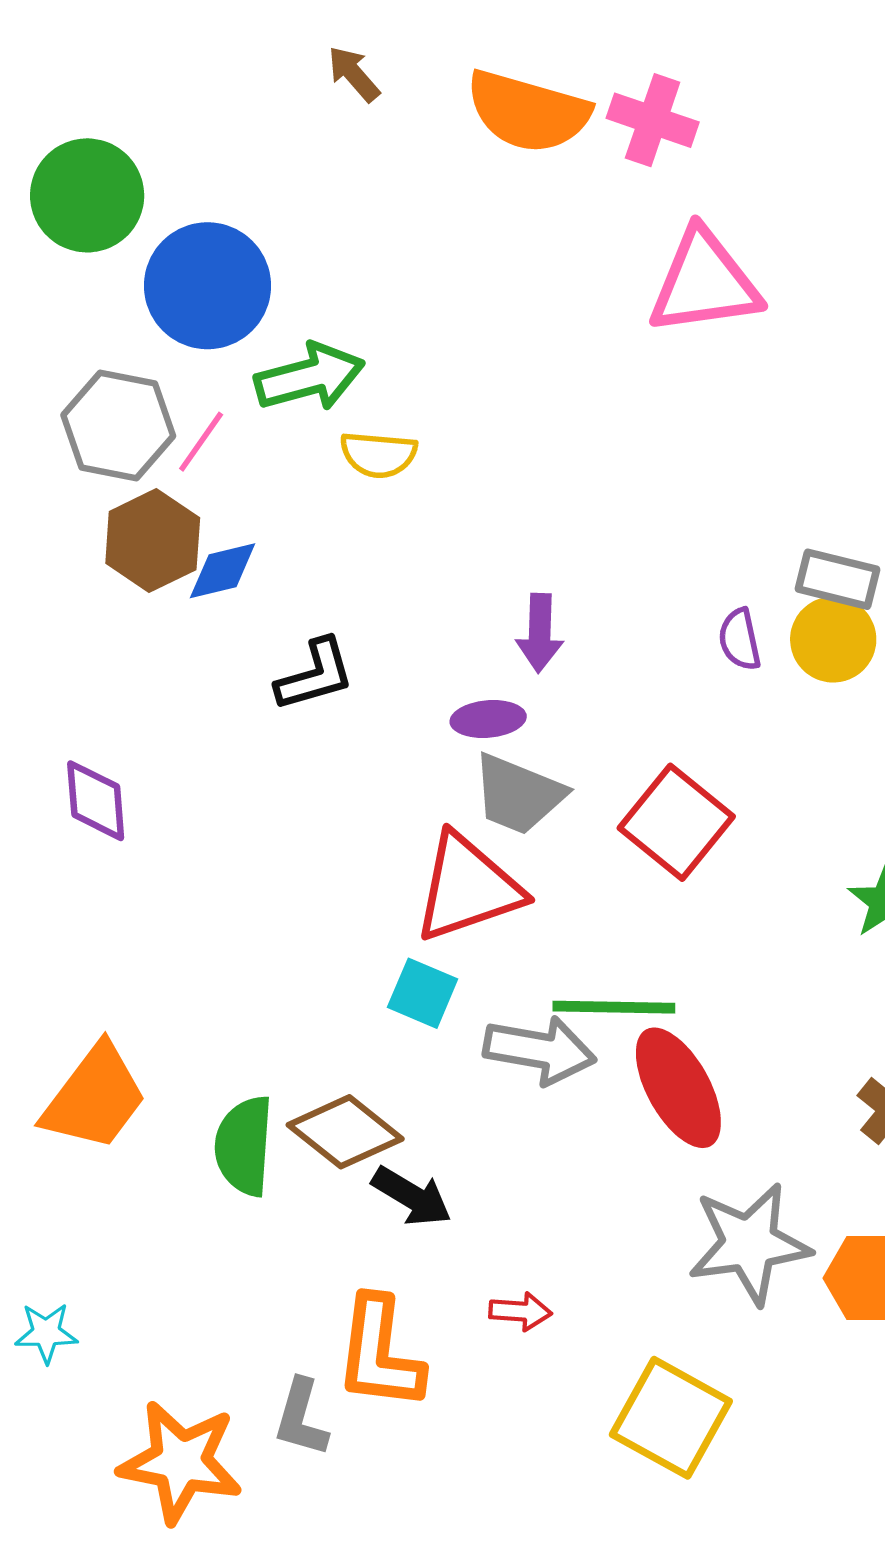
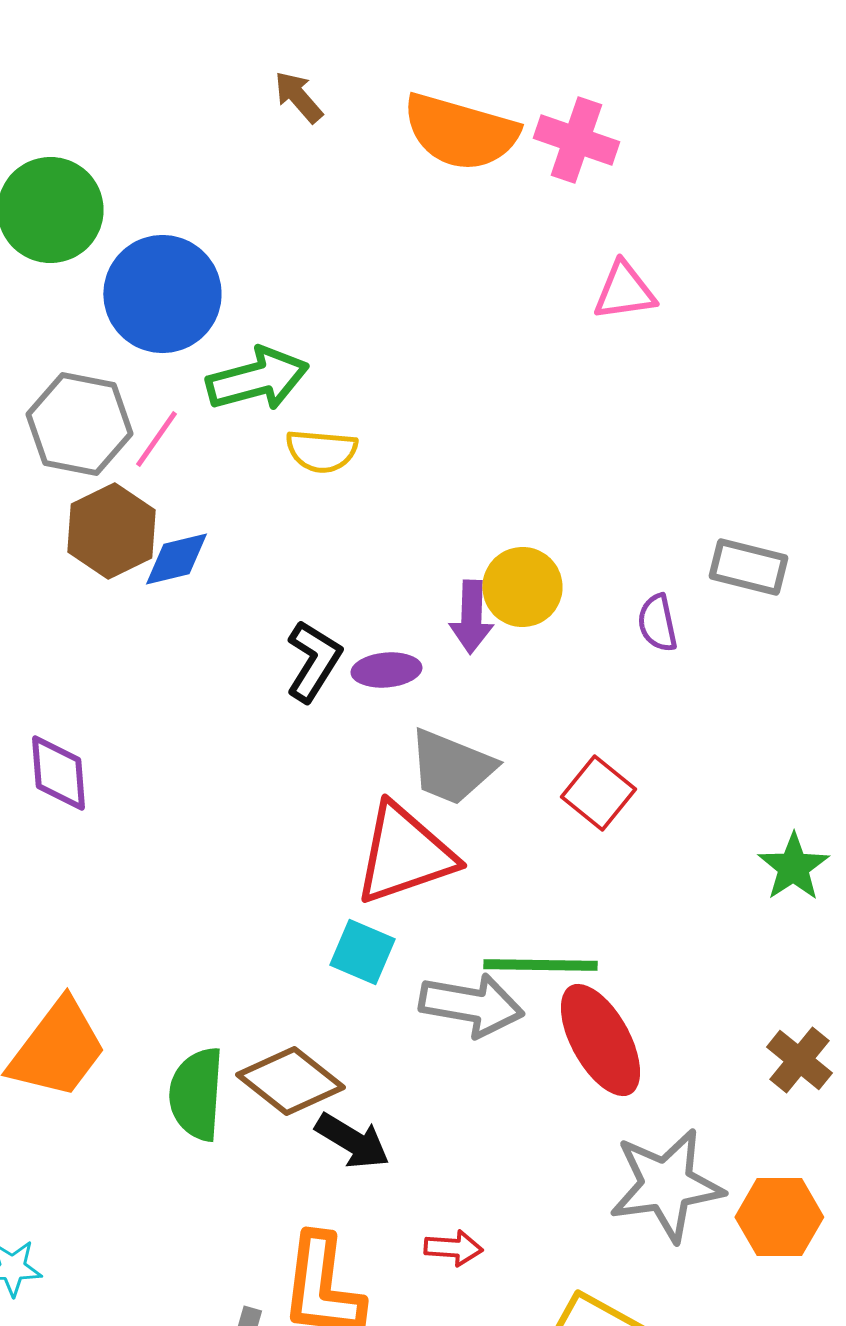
pink triangle: (704, 283) -> (624, 291), size x0.6
yellow circle: (833, 639) -> (522, 587), moved
black L-shape: (315, 675) -> (313, 661), moved, turned -42
purple ellipse: (488, 719) -> (386, 670), moved
red square: (676, 822) -> (598, 793), size x0.7

